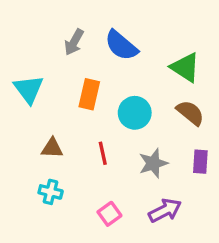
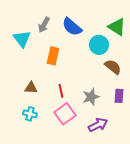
green triangle: (185, 67) -> (117, 27), moved
cyan triangle: (29, 89) -> (22, 39), moved
cyan circle: (135, 113) -> (99, 45), moved
pink square: (109, 214) -> (65, 114), moved, size x1.5

